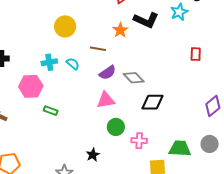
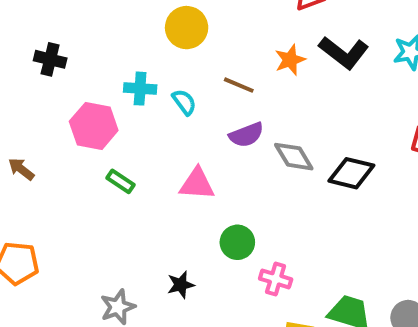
pink triangle: (106, 100) -> (197, 184), moved
black diamond: (153, 102) -> (351, 173), moved

